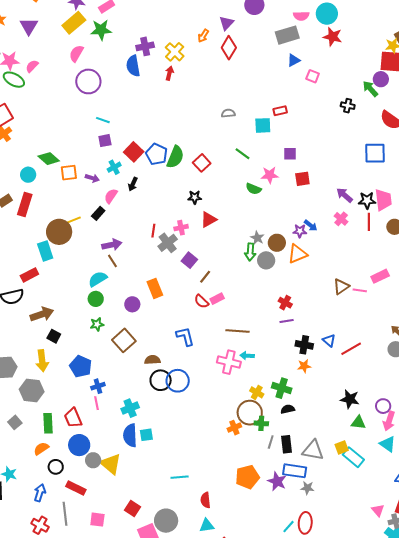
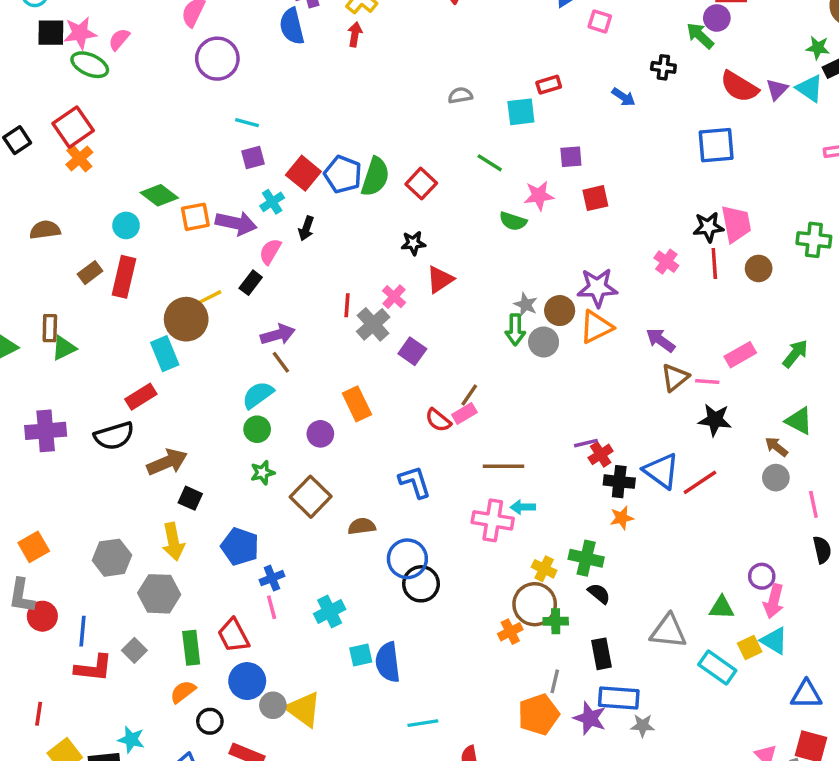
purple arrow: (92, 178) -> (236, 223), size x1.6
purple arrow: (345, 195) -> (661, 340), moved
blue arrow: (311, 226) -> (623, 97), moved
pink cross: (181, 228) -> (394, 297), turned -32
purple star: (300, 231) -> (597, 288), size x1.6
brown line: (205, 277) -> (469, 395), moved
red cross: (285, 303) -> (601, 454), moved, turned 32
blue triangle: (329, 340) -> (661, 471), size x1.6
black circle: (161, 380) -> (421, 584), moved
black star: (350, 399) -> (715, 420), moved
black semicircle: (288, 409) -> (599, 593), turned 56
blue semicircle: (130, 435) -> (388, 662), moved
gray line: (271, 442) -> (555, 681), moved
yellow square: (342, 447) -> (750, 647), moved
gray triangle: (313, 450) -> (668, 631), moved

